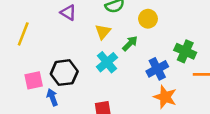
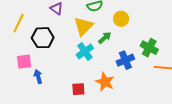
yellow triangle: (103, 32) -> (83, 26), size x1.5
black hexagon: (64, 73) -> (43, 38), moved
orange star: (165, 97) -> (105, 82), moved

